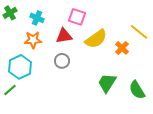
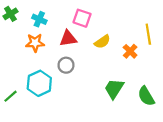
yellow line: (139, 32) -> (148, 34), turned 42
yellow semicircle: (96, 39) -> (102, 42), size x0.7
cyan hexagon: (20, 67) -> (39, 83), moved

